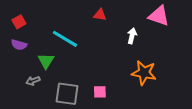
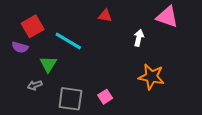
red square: (19, 22) -> (33, 26), moved, size x1.5
pink square: (100, 92) -> (105, 97), turned -32

